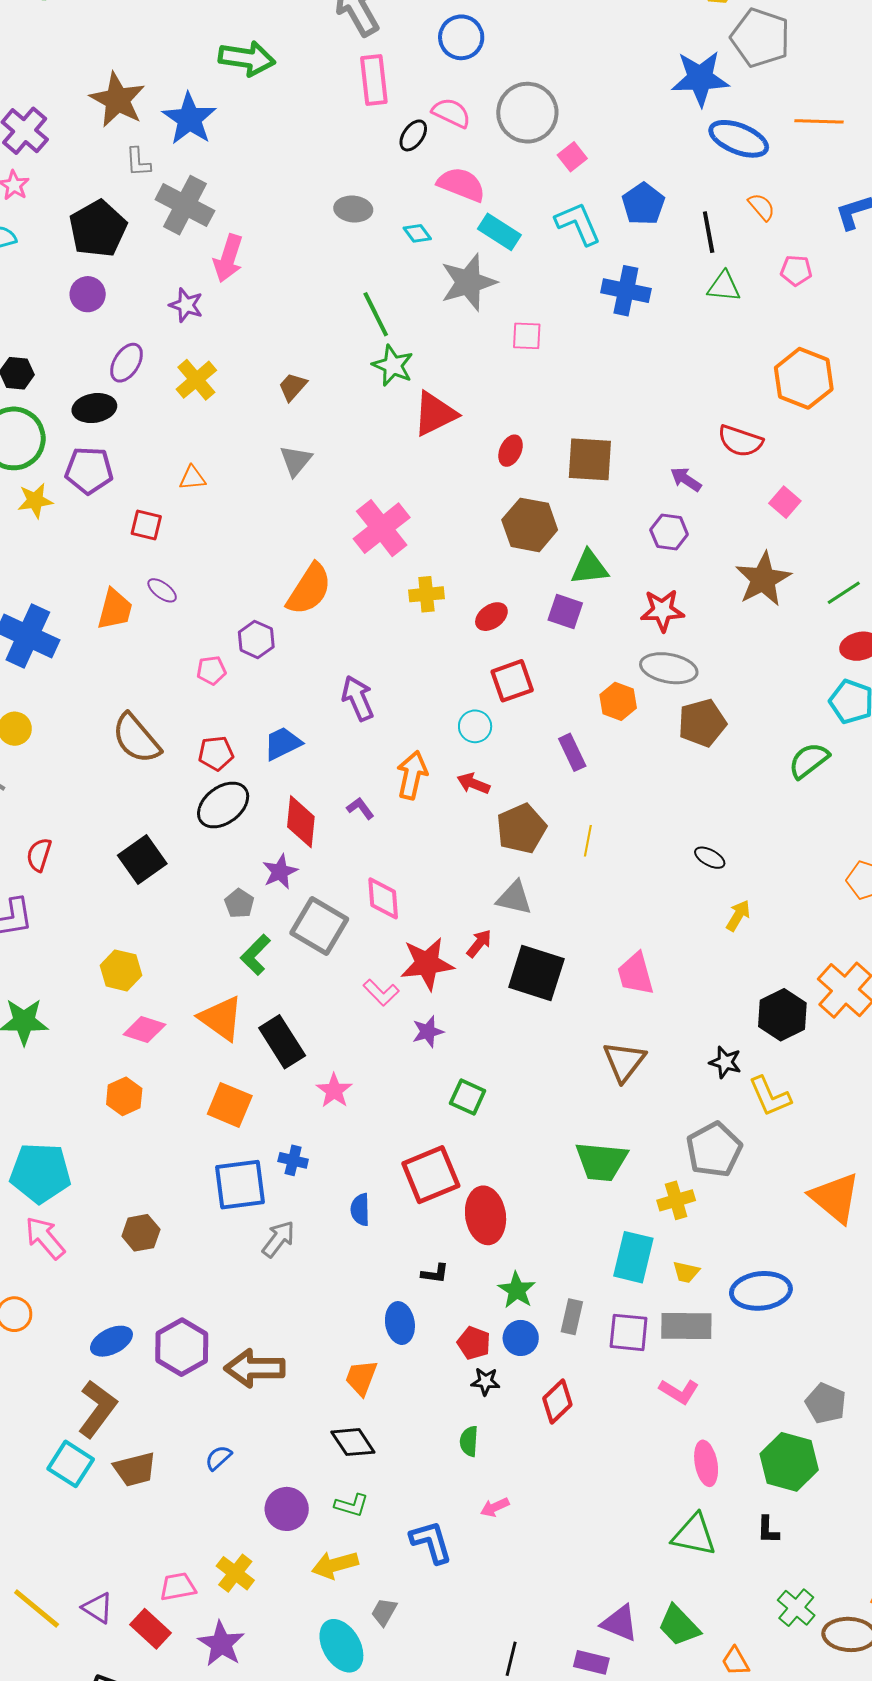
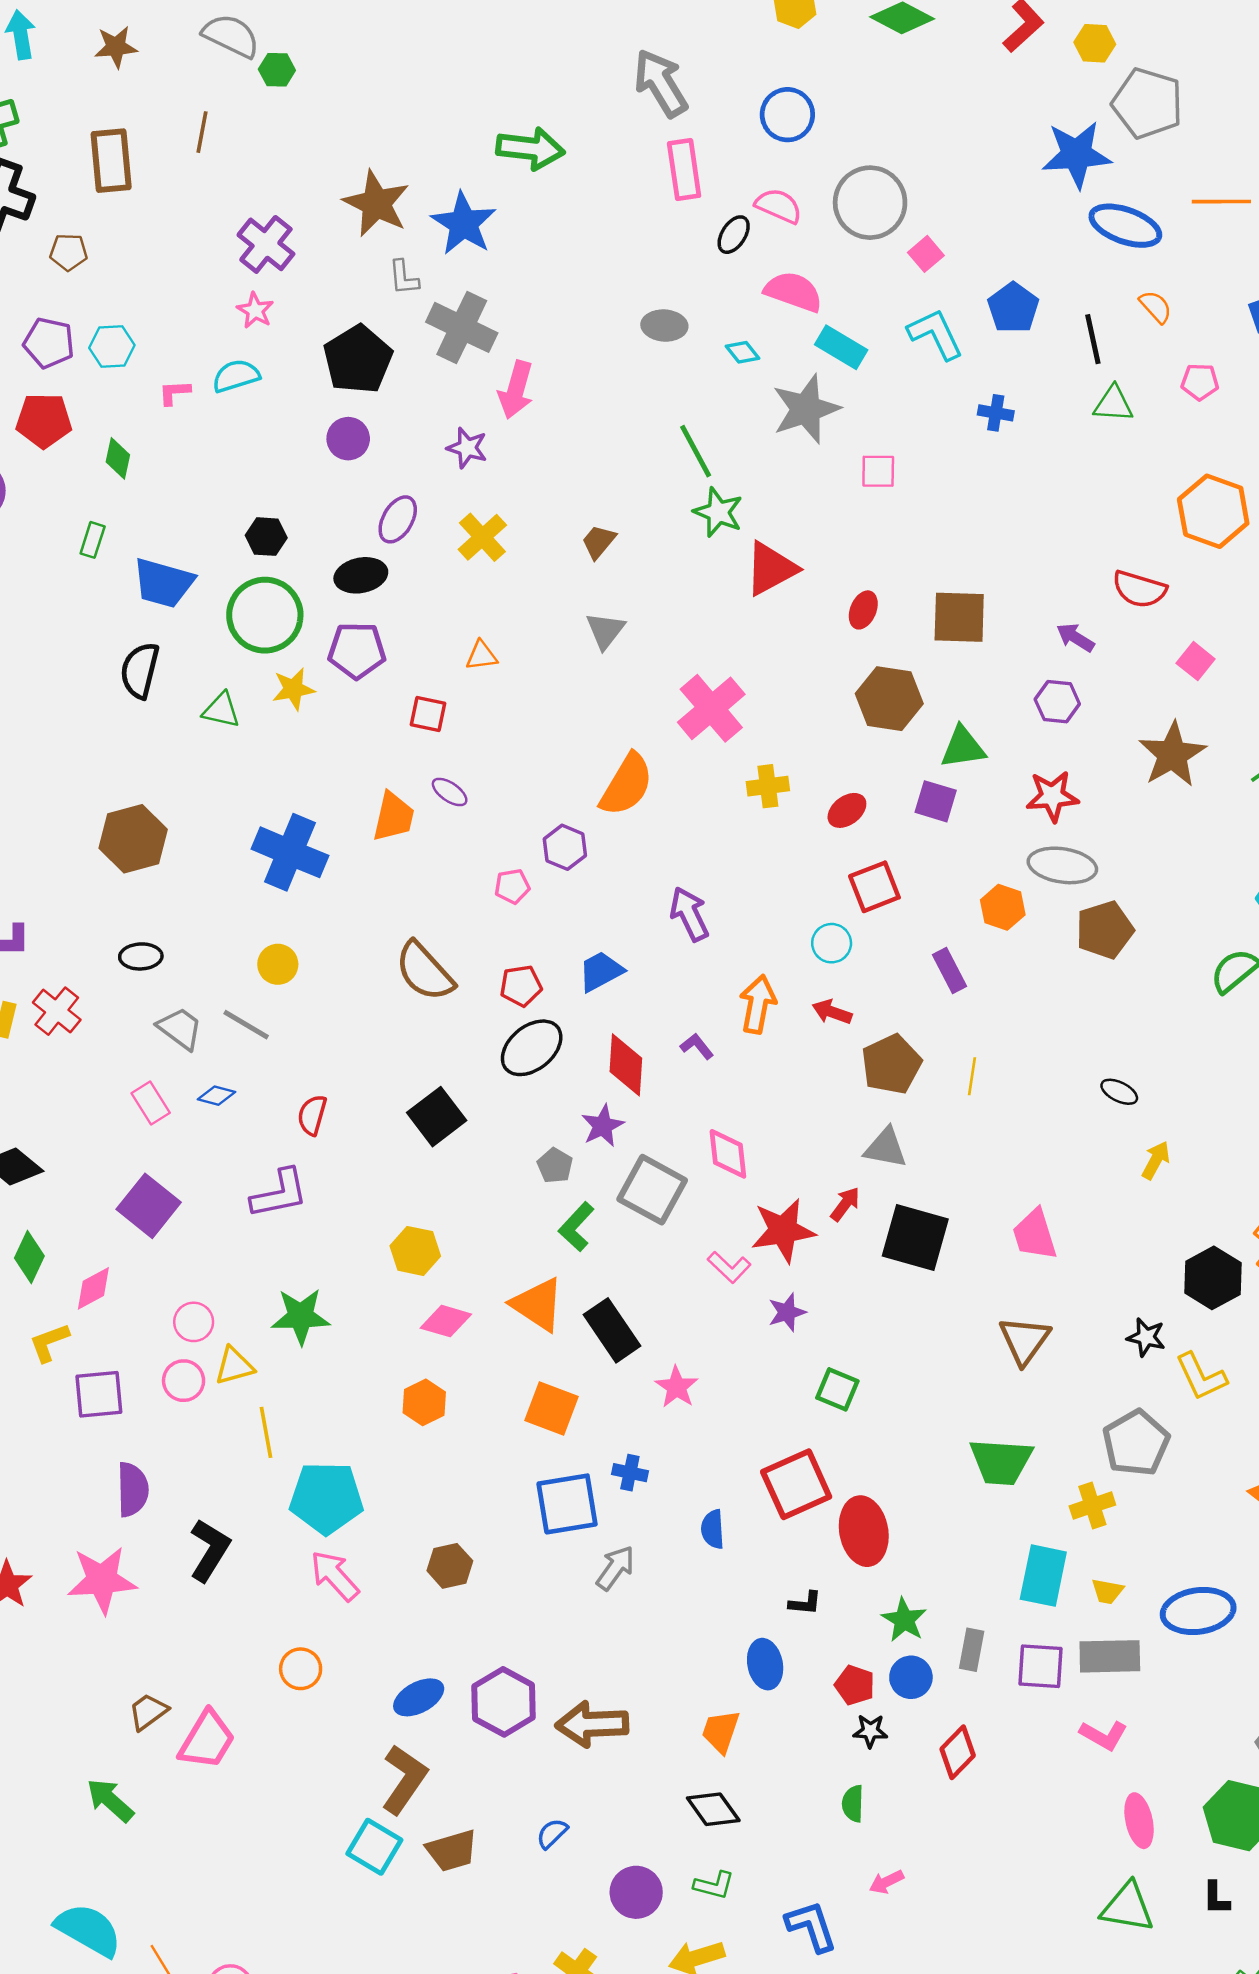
blue cross: (626, 291) -> (996, 413), size x0.6

